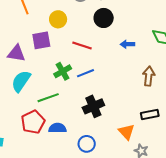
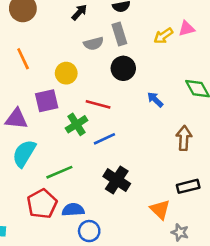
blue arrow: (127, 44) -> (155, 100), turned 48
green cross: (63, 71) -> (77, 124), moved
black cross: (93, 106) -> (117, 180), turned -30
blue circle: (87, 144) -> (89, 231), moved

